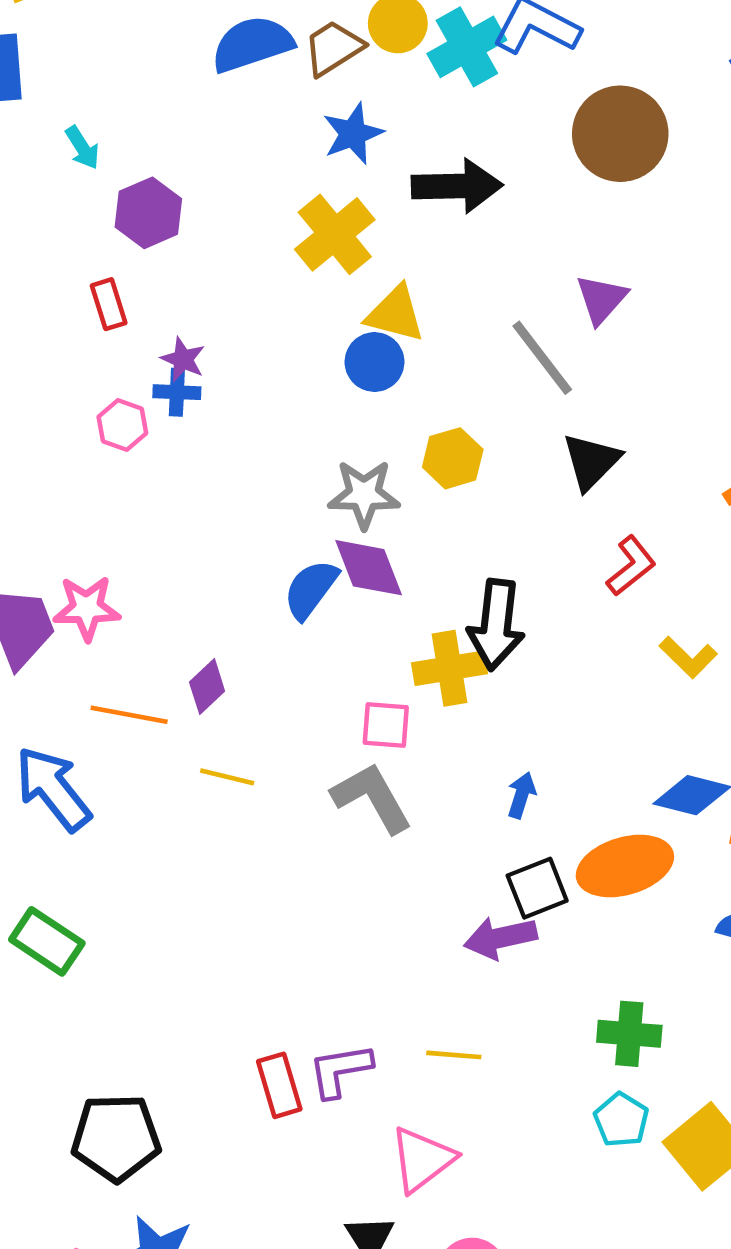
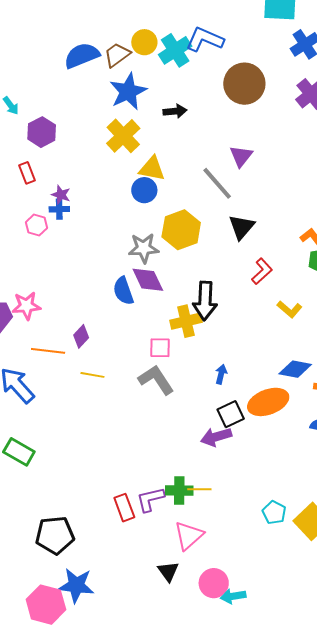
blue star: (353, 134) -> (128, 91), size x1.4
black arrow: (457, 186) -> (175, 111), size x0.6
yellow hexagon: (453, 458) -> (181, 230), size x1.5
blue semicircle: (311, 589) -> (123, 291), turned -52
green cross: (629, 1034) -> (179, 490), moved

